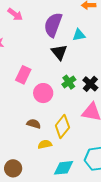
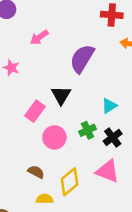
pink arrow: (15, 14) -> (39, 37), turned 98
cyan triangle: (79, 35) -> (109, 106), moved, turned -32
black triangle: (59, 52) -> (61, 95), moved

